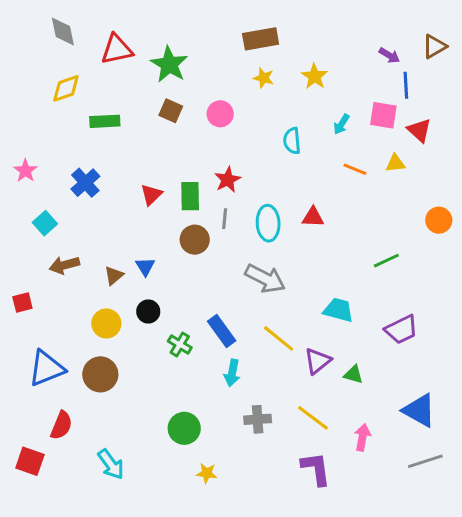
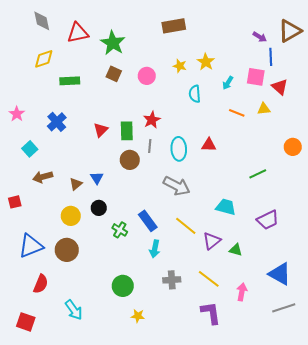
brown triangle: (434, 46) -> (290, 31), size x1.4
yellow star: (314, 76) -> (206, 62), moved
yellow star: (264, 78) -> (180, 66), moved
red square: (30, 461) -> (26, 322), moved

